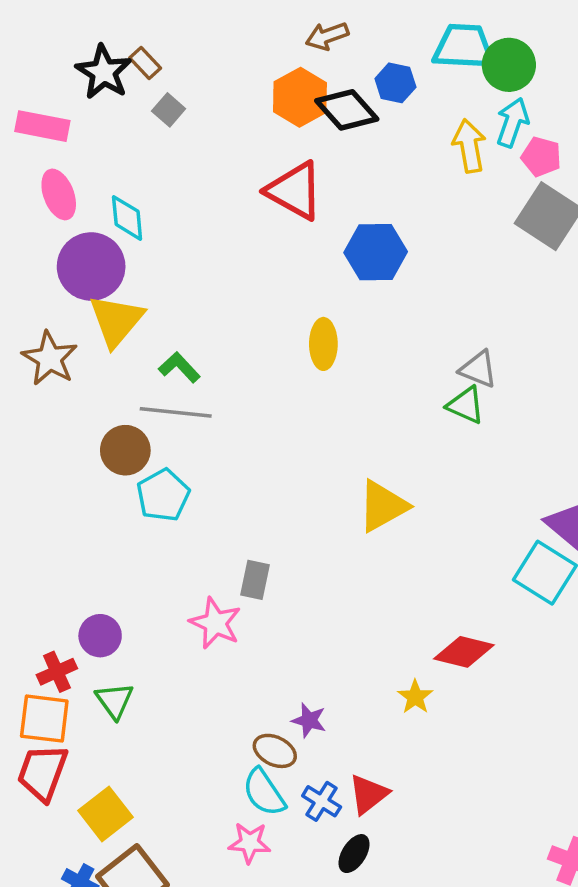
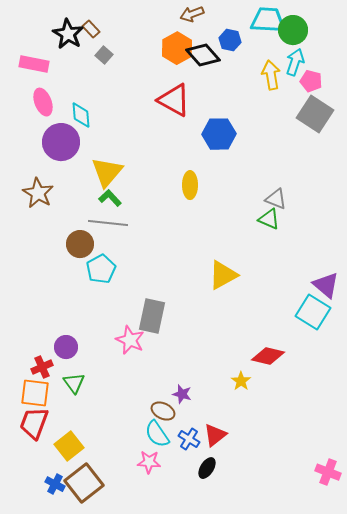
yellow triangle: (116, 321) -> (107, 172), moved
gray rectangle: (255, 580) -> (152, 316), size x1.6

